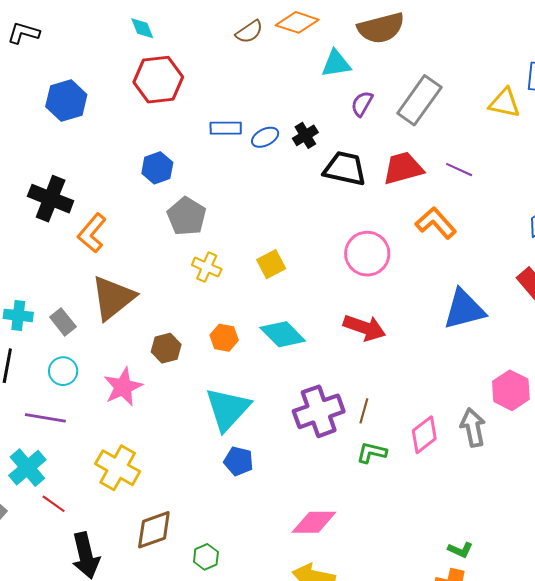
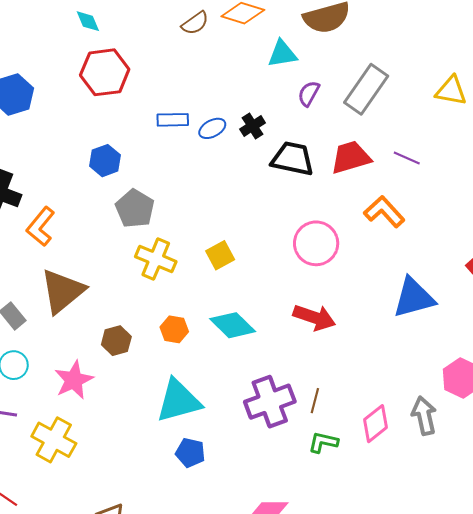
yellow cross: (207, 267) -> (156, 259), size x1.4
cyan triangle: (228, 409) -> (179, 401), turned 33
yellow cross: (118, 468) -> (54, 440), moved

